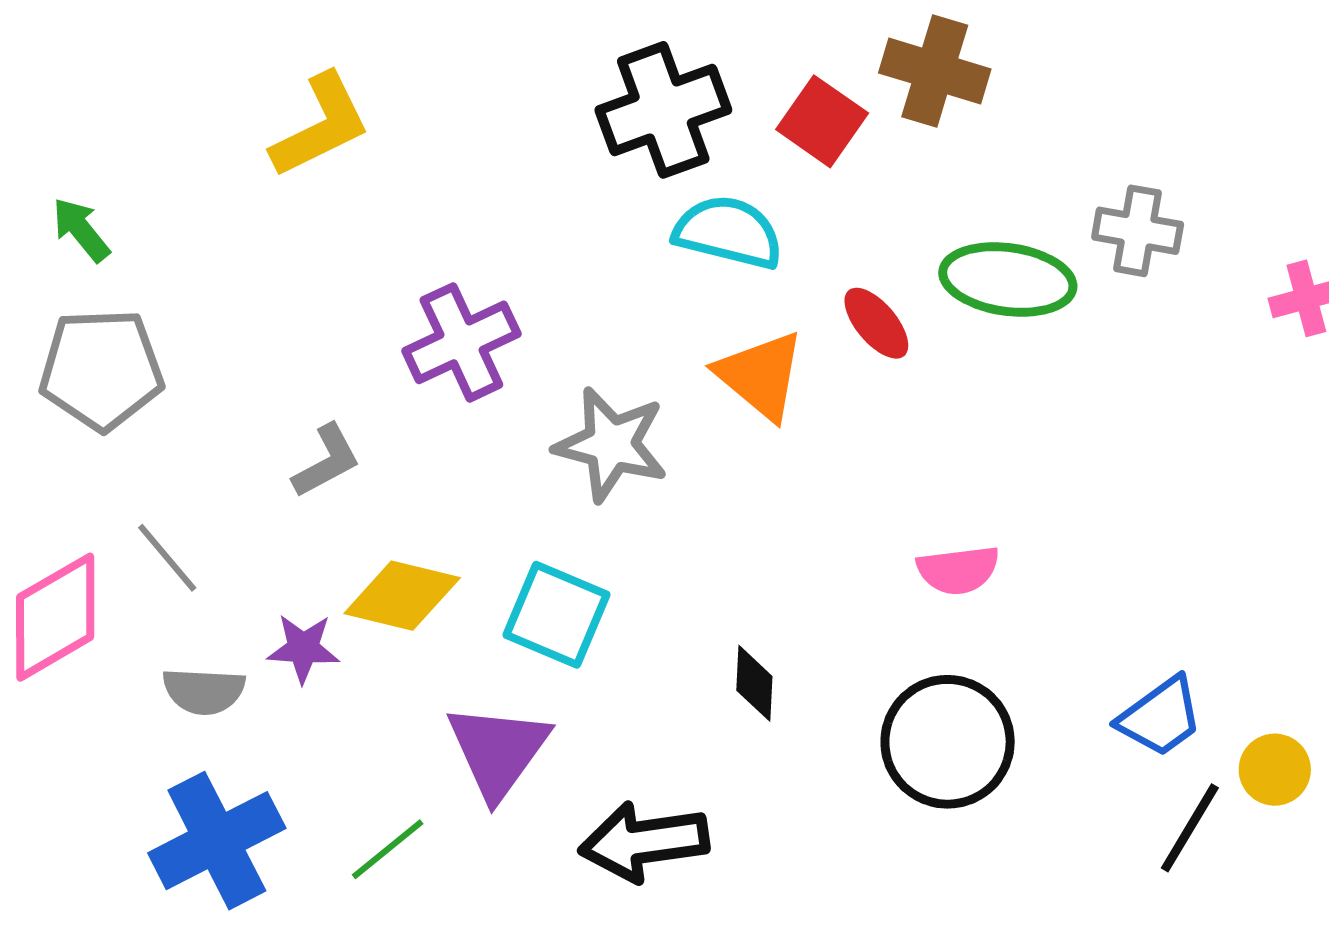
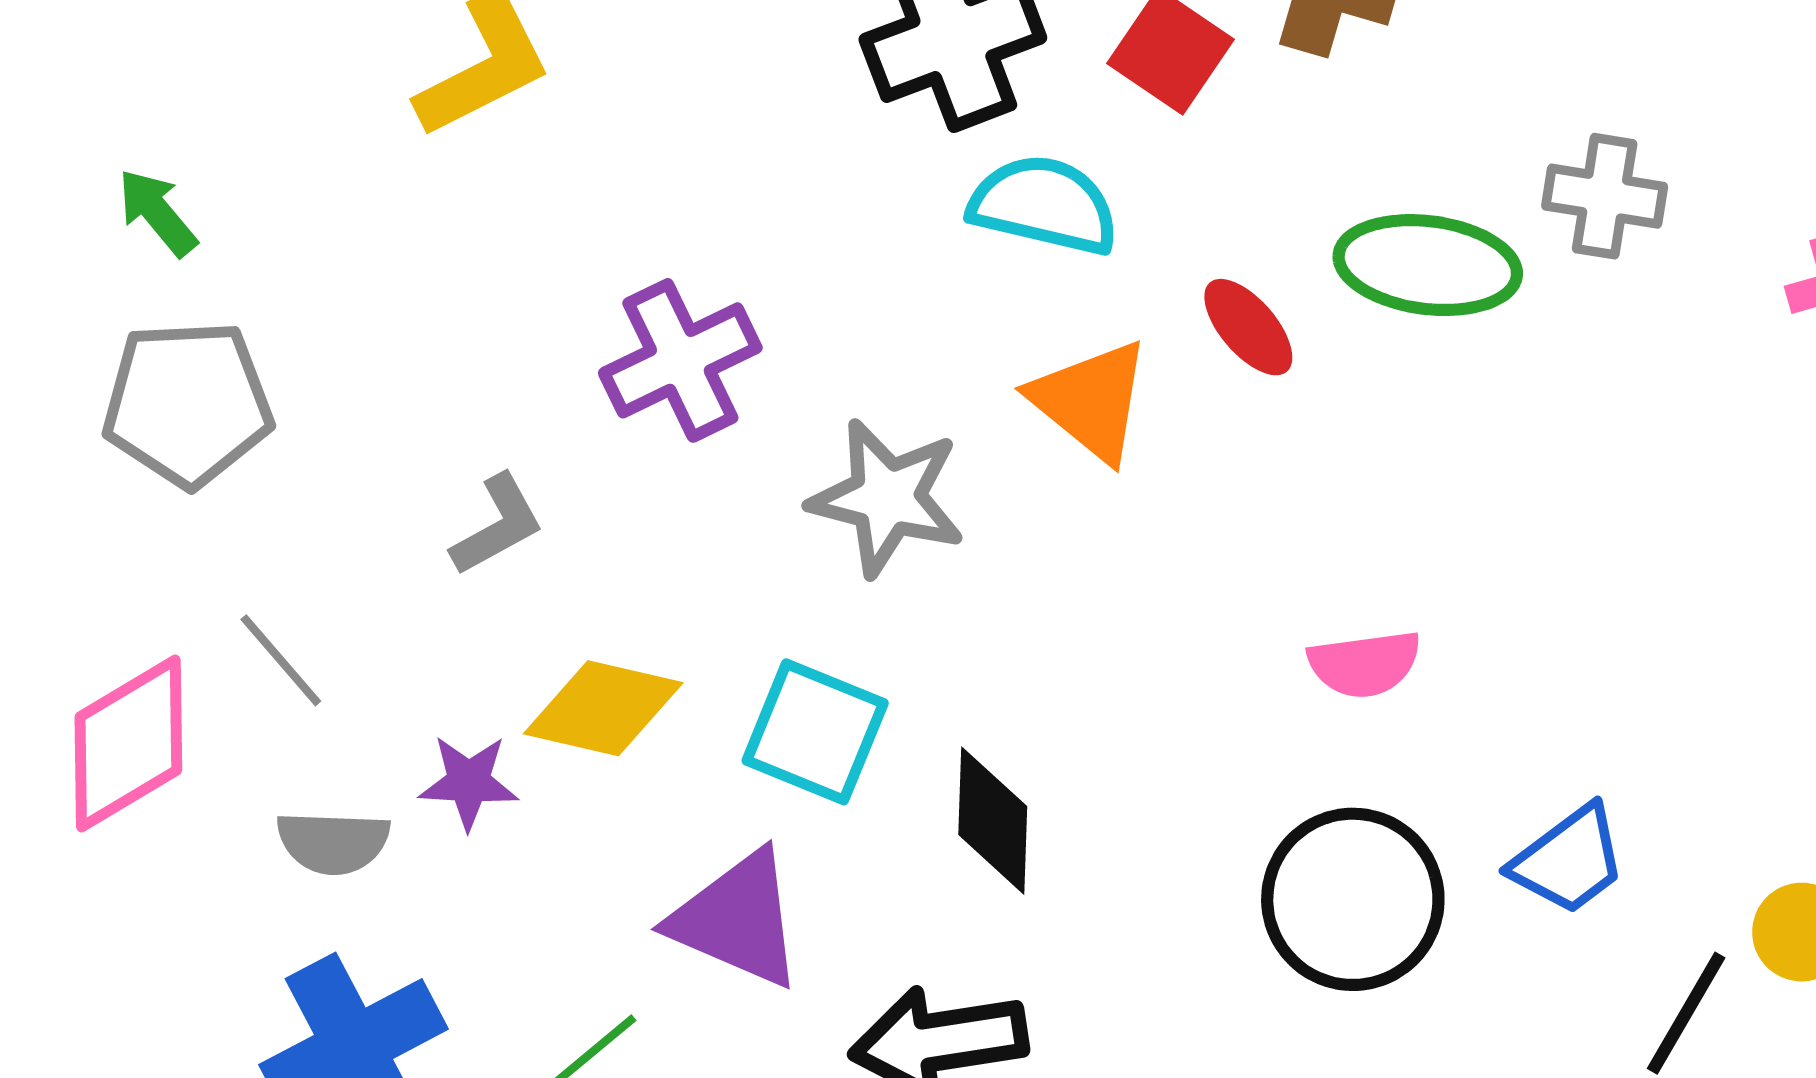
black diamond: (754, 683) -> (993, 821), moved, size x1.4
blue trapezoid: (1160, 717) -> (1569, 860), moved
purple triangle: (498, 751) -> (737, 919), turned -42

